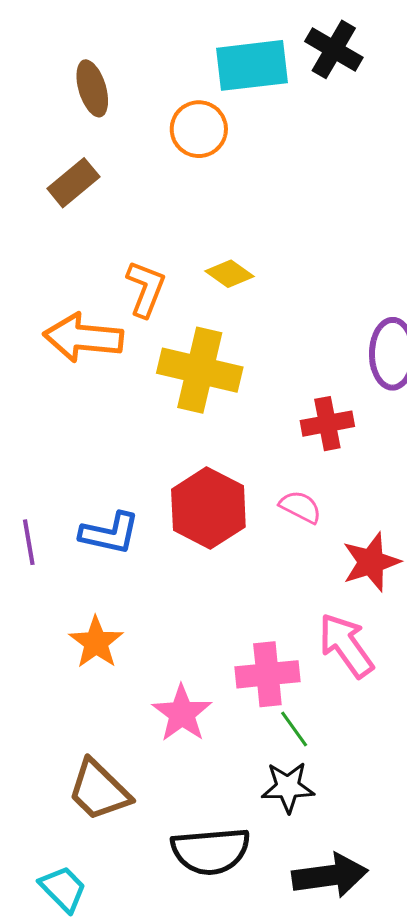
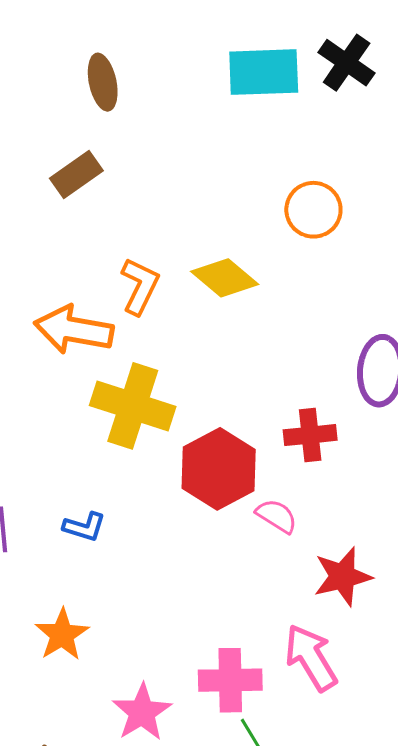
orange circle: (199, 129) -> (313, 210), moved
yellow diamond: (230, 274) -> (225, 278), size x1.4
yellow cross: (200, 370) -> (133, 406), moved
red hexagon: (208, 508) -> (219, 469), moved
blue L-shape: (110, 533) -> (84, 527), size x0.7

